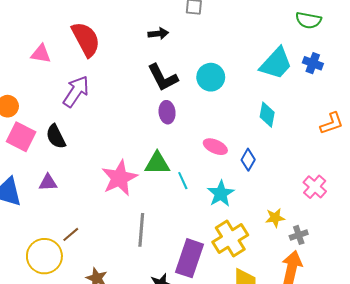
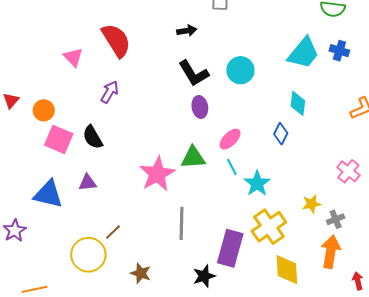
pink triangle: (41, 54) -> (73, 57), turned 40
purple arrow: (76, 91) -> (110, 92), size x0.7
pink ellipse: (215, 147) -> (230, 139), moved, turned -65
blue diamond: (248, 160) -> (281, 134), moved
cyan line: (183, 181) -> (232, 167), moved

